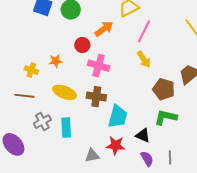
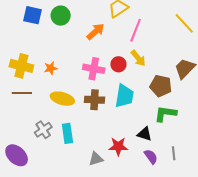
red circle: (82, 45) -> (118, 64), moved
yellow cross: (31, 70) -> (21, 66), moved, size x1.6
brown line: (24, 96) -> (22, 93), moved
cyan trapezoid: (118, 116) -> (124, 96), moved

